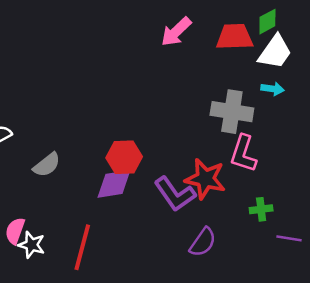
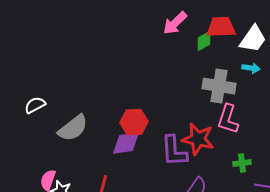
green diamond: (267, 22) -> (204, 41), moved
gray semicircle: (47, 165) -> (73, 128), size x1.4
purple L-shape: (175, 194) -> (174, 151), turned 32

